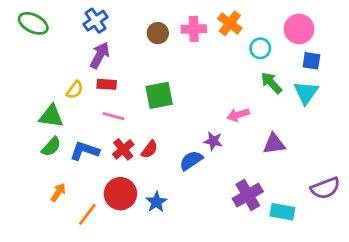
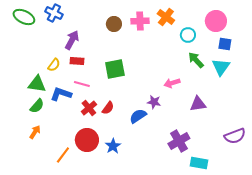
blue cross: (96, 21) -> (54, 13), moved, turned -30
blue L-shape: (84, 151) -> (61, 94), moved
orange arrow: (58, 192) -> (35, 132), moved
cyan rectangle: (282, 212) -> (199, 163), moved

